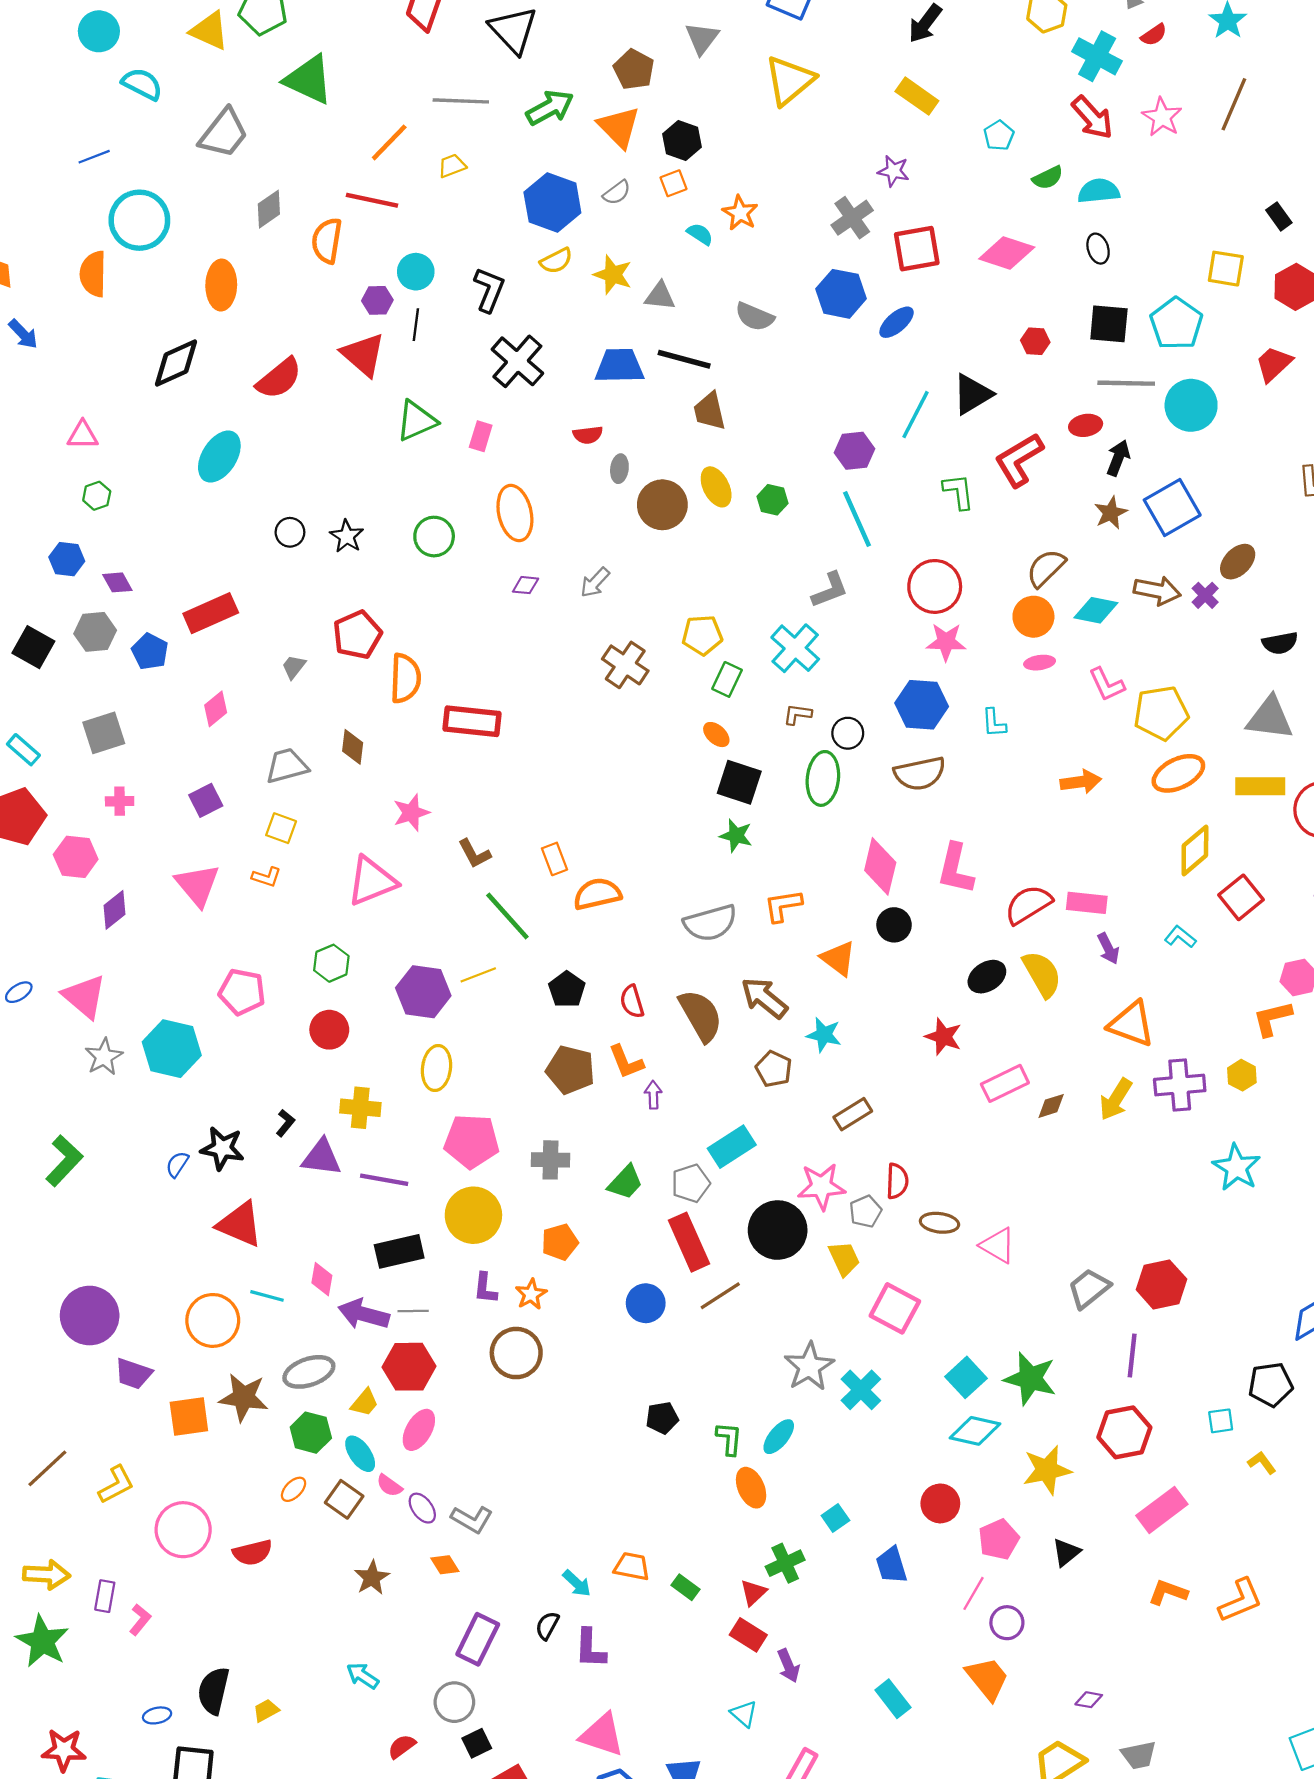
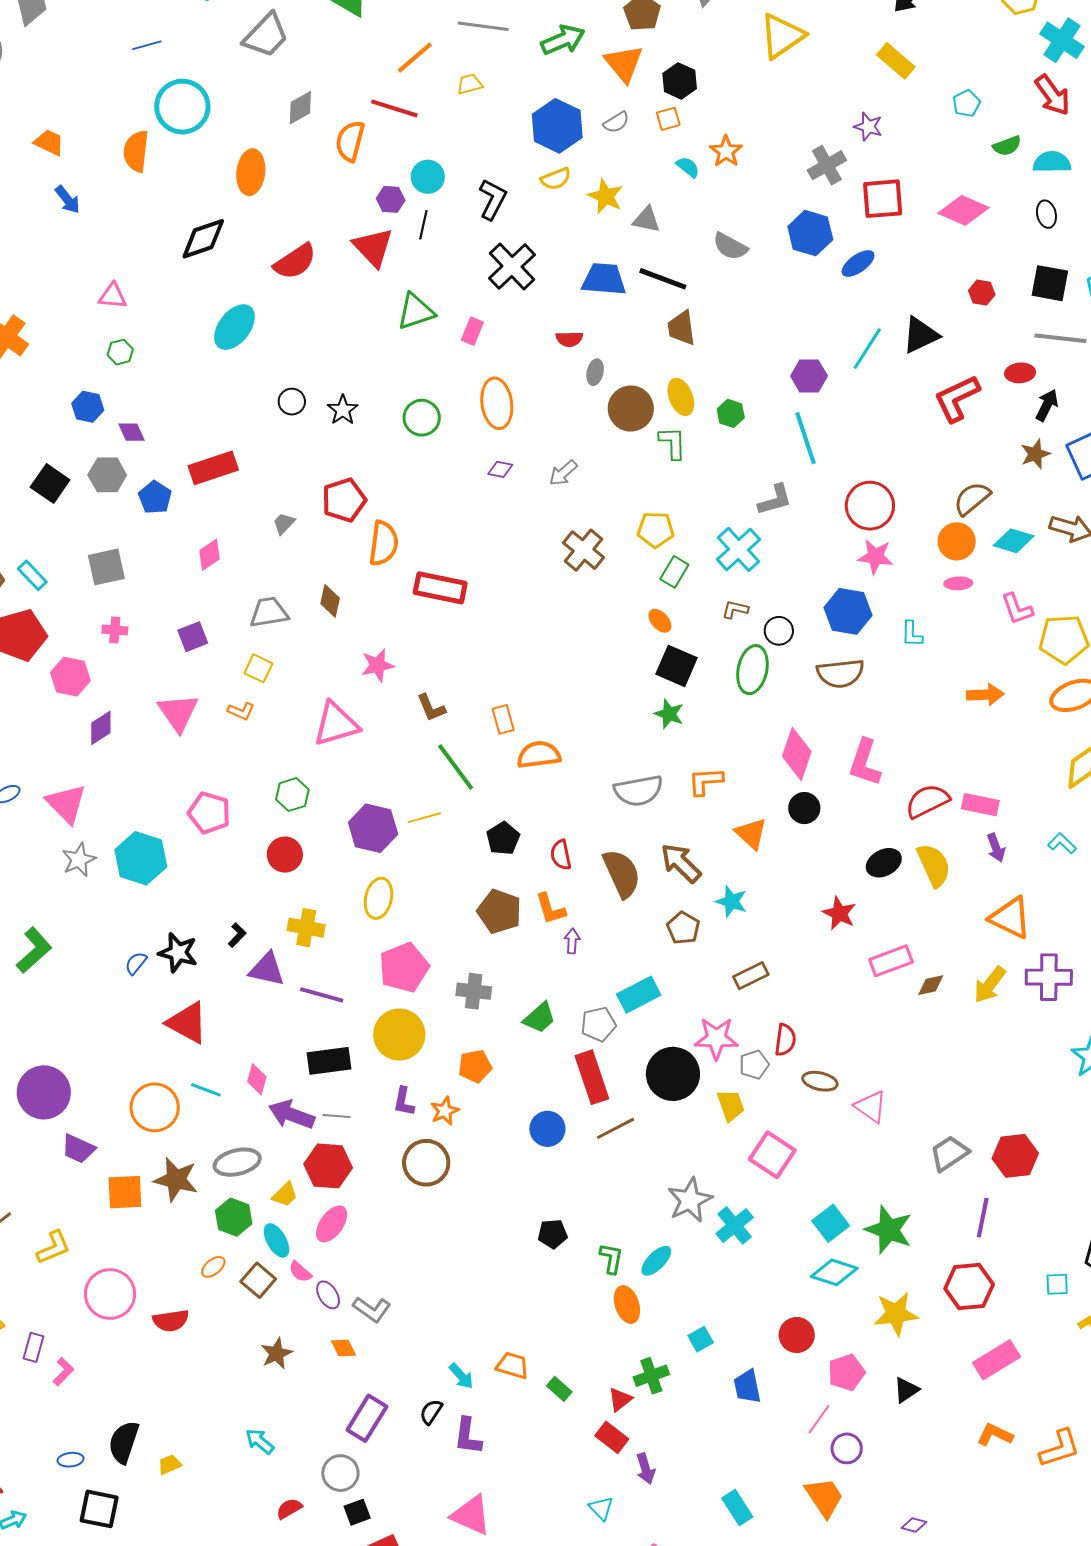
green L-shape: (959, 492) -> (672, 443), moved
pink pentagon: (472, 1141) -> (404, 968), turned -30

